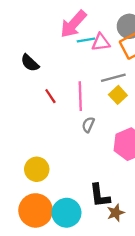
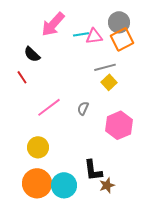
pink arrow: (73, 24) -> (53, 24), moved
red line: (50, 96) -> (22, 77), moved
pink line: (80, 96) -> (49, 107), moved, turned 55

